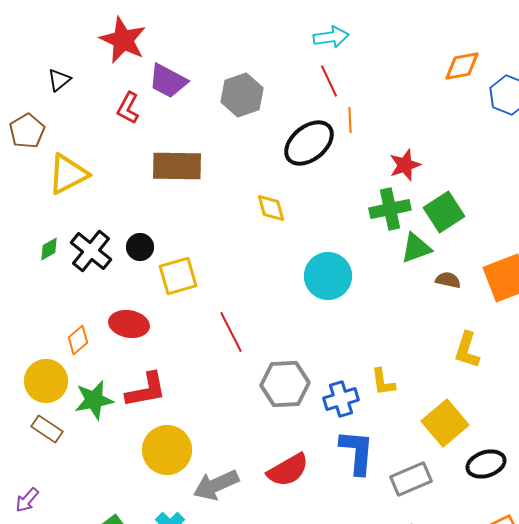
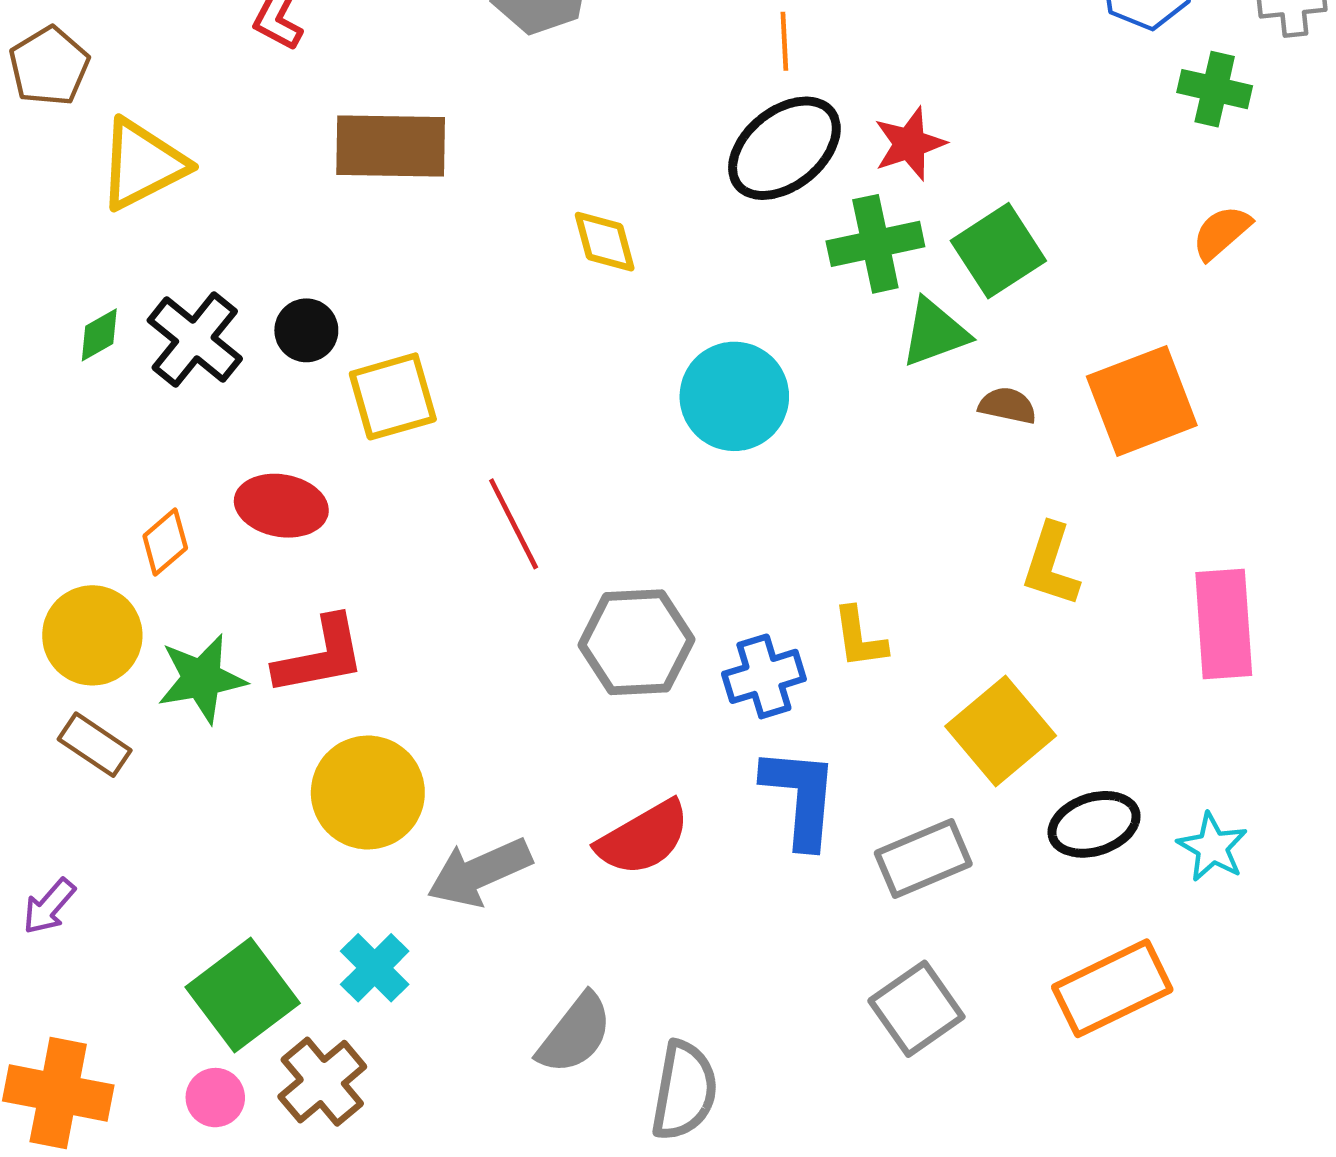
black ellipse: (309, 143) -> (784, 148), moved

